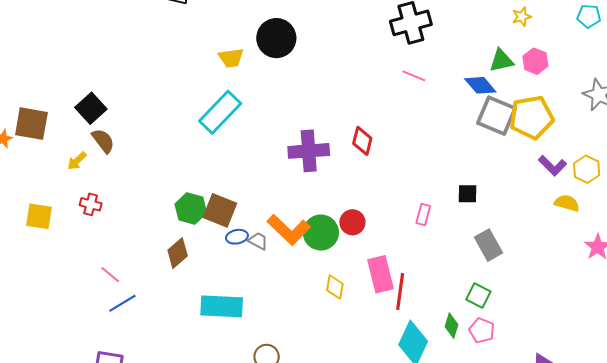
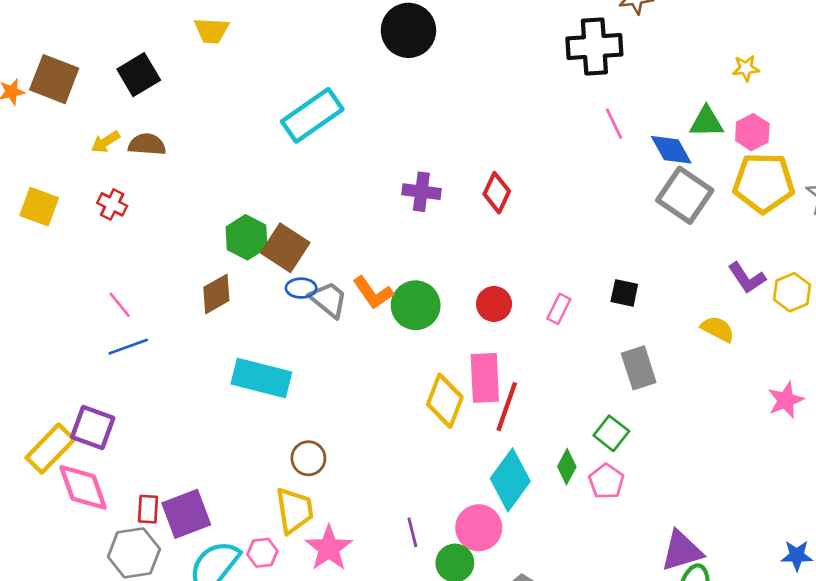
yellow trapezoid: (231, 58) -> (212, 31), moved
pink line: (414, 76) -> (614, 124), moved, turned 30
yellow pentagon: (532, 117) -> (764, 183), moved
brown semicircle: (103, 141) -> (147, 144), moved, turned -60
purple cross: (309, 151) -> (421, 192), size x0.7
yellow semicircle: (567, 203) -> (718, 329), moved
red circle: (352, 222) -> (494, 304), moved
orange L-shape: (289, 230) -> (373, 293), size x0.7
gray trapezoid: (258, 241) -> (329, 300), size x1.4
yellow diamond: (335, 287) -> (445, 401), moved, size x1.5

